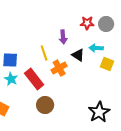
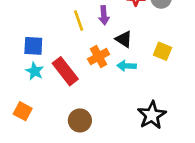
cyan arrow: (96, 48) -> (127, 66), moved
yellow line: (44, 53) -> (79, 21), moved
brown circle: (45, 105) -> (80, 120), moved

